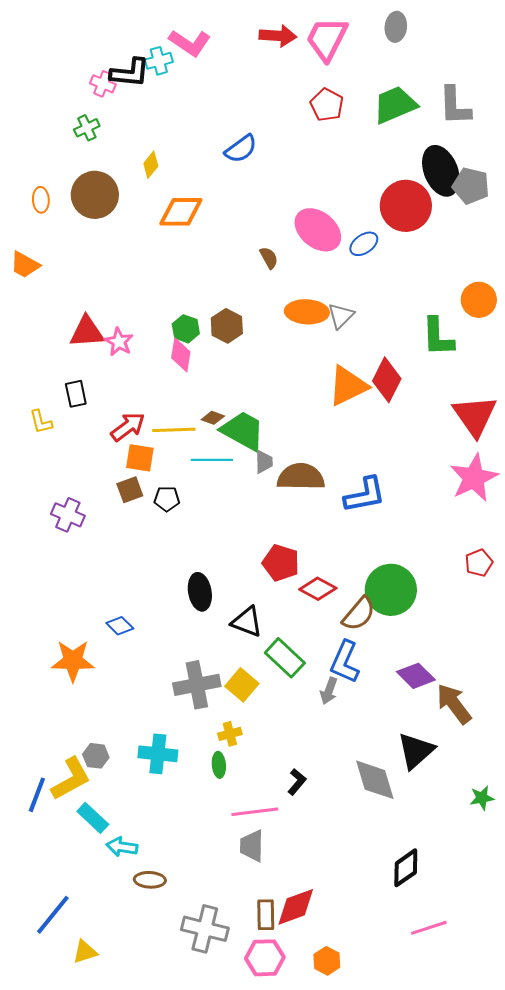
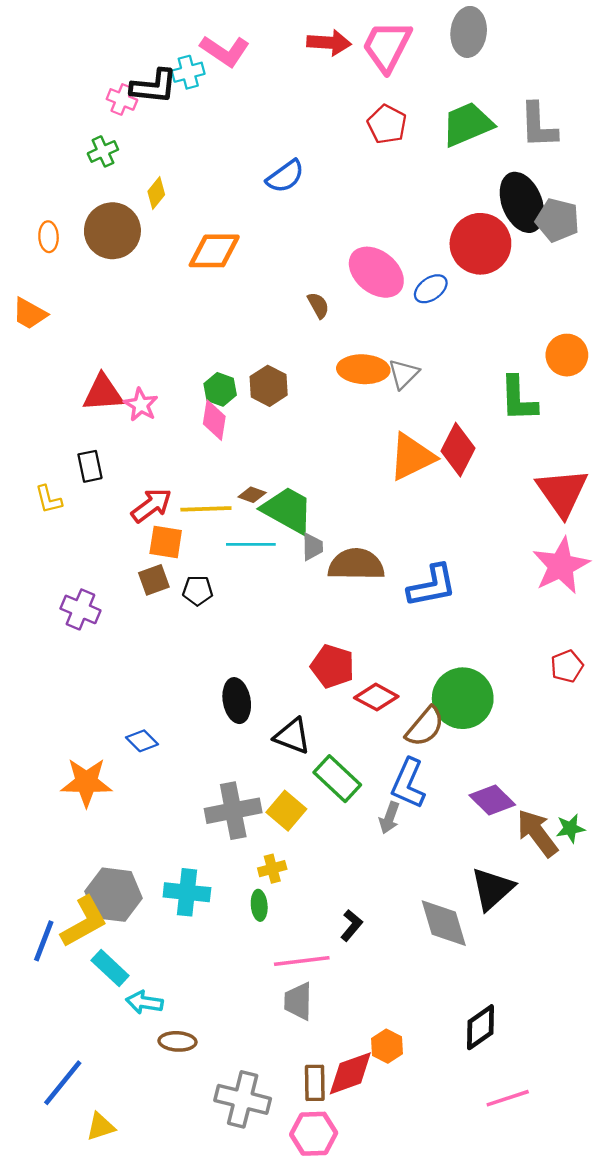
gray ellipse: (396, 27) -> (469, 32), size x1.4
yellow diamond: (151, 165) -> (156, 193), moved
gray hexagon: (96, 756) -> (114, 895), size x1.8
green star: (482, 798) -> (570, 828), moved
orange hexagon: (327, 961) -> (387, 1046), moved

